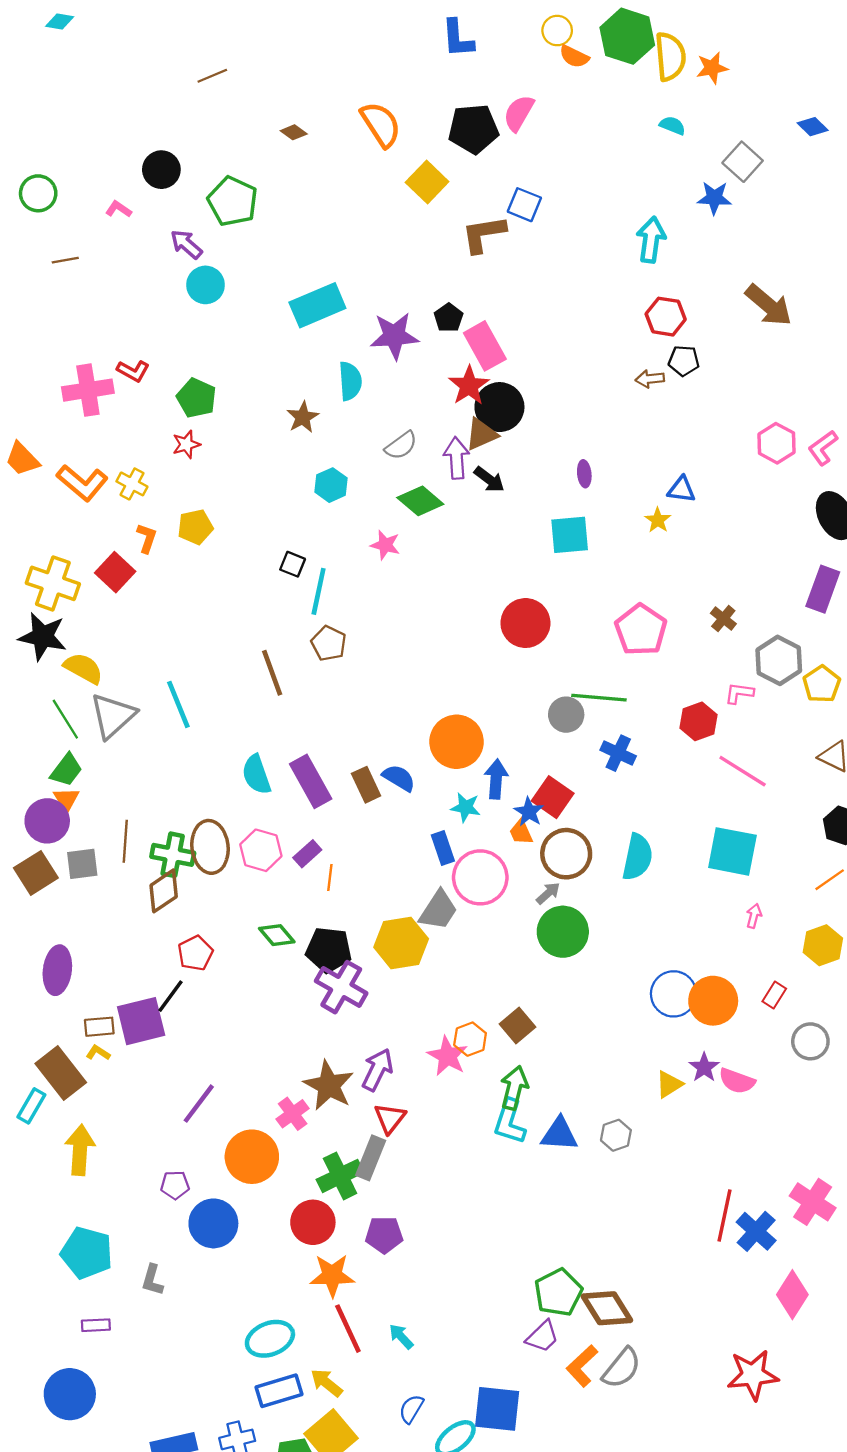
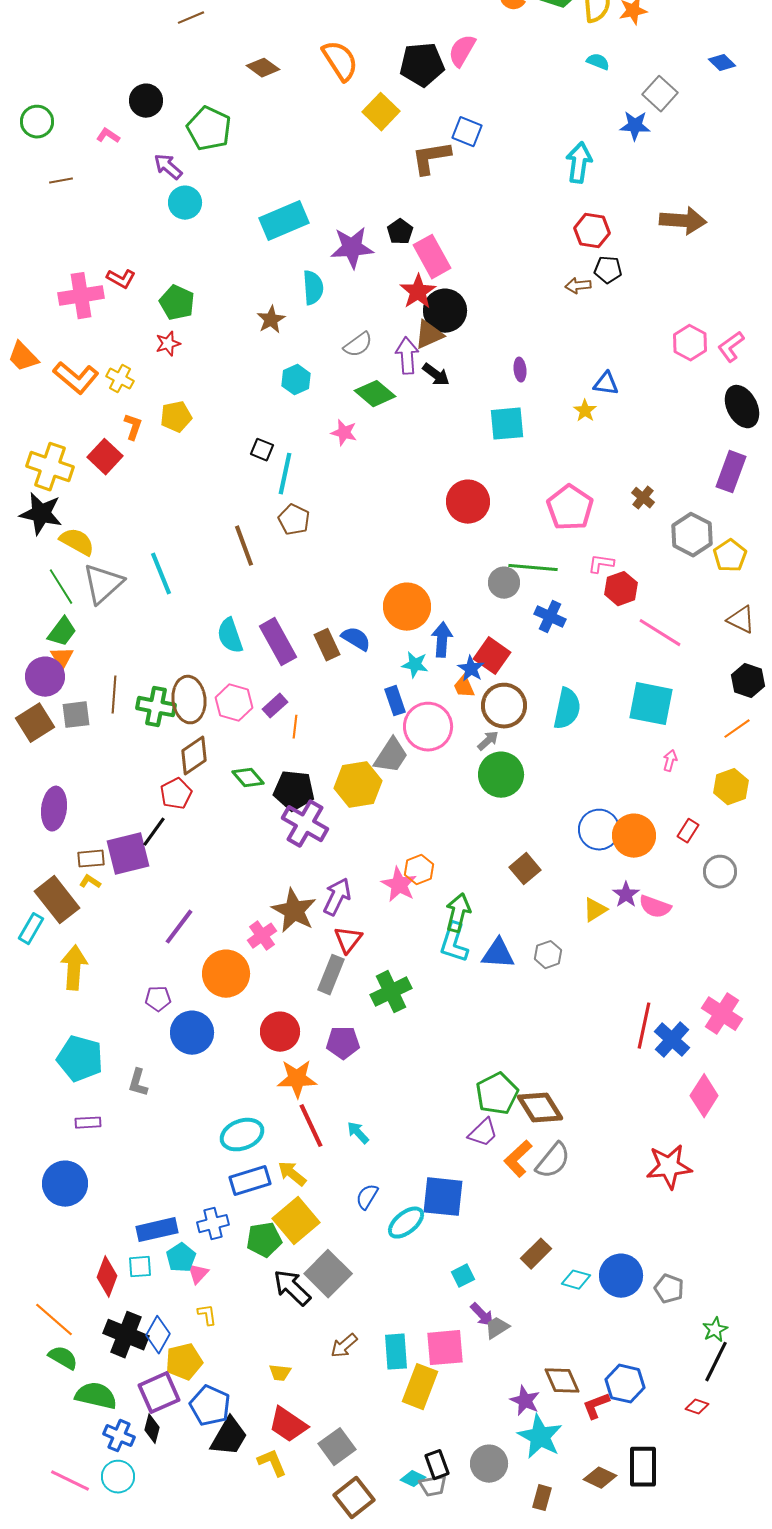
brown diamond: (294, 132) -> (263, 68), size x1.4
brown arrow: (769, 305) -> (683, 221), turned -36
pink L-shape: (739, 693) -> (601, 564), moved
brown diamond: (164, 891) -> (194, 756), moved
brown square: (518, 1026) -> (525, 869), moved
green cross: (340, 1176) -> (391, 992), moved

